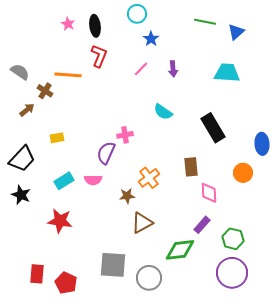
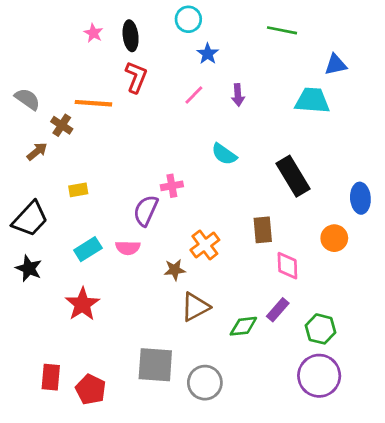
blue triangle: (236, 32) -> (336, 65), moved, turned 30
red star: (60, 221) -> (82, 304), turned 30
green diamond: (180, 250) -> (243, 326), moved, size x0.7

